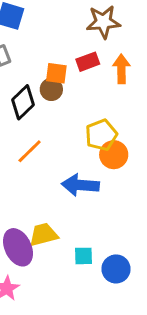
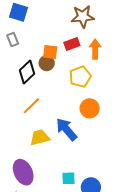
yellow pentagon: (101, 135) -> (80, 77), moved
blue arrow: (80, 185) -> (66, 129), turned 45
yellow trapezoid: (43, 235) -> (40, 137), moved

